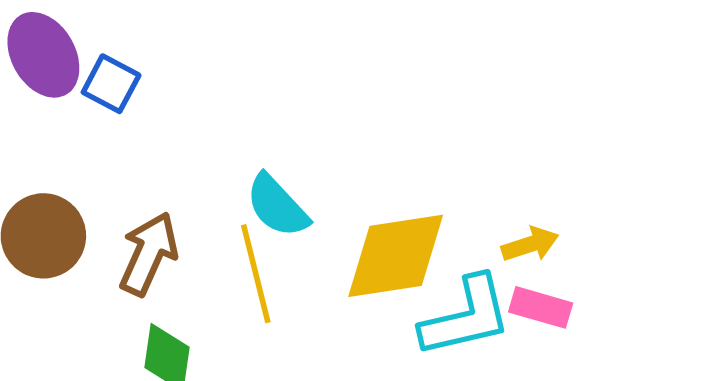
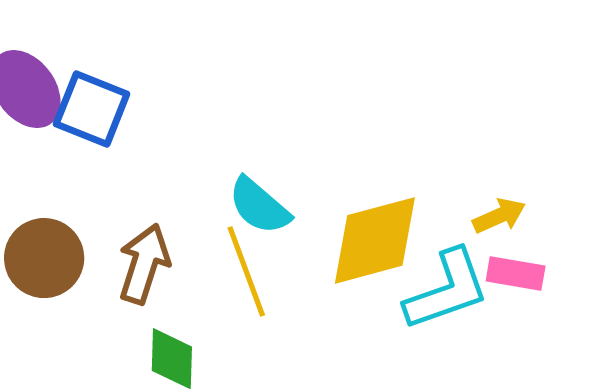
blue square: (111, 84) -> (92, 109), size x1.4

